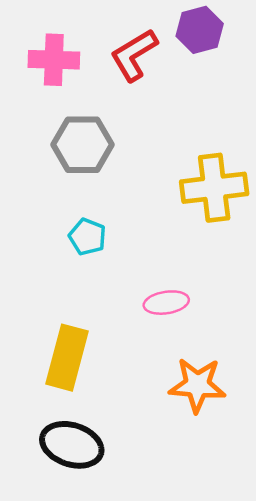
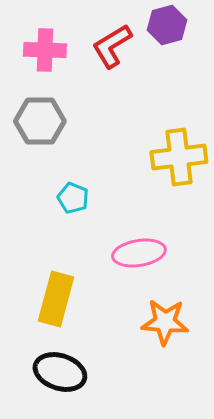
gray hexagon: (83, 145) -> (40, 121), moved
pink ellipse: (166, 303) -> (139, 253), size x1.4

